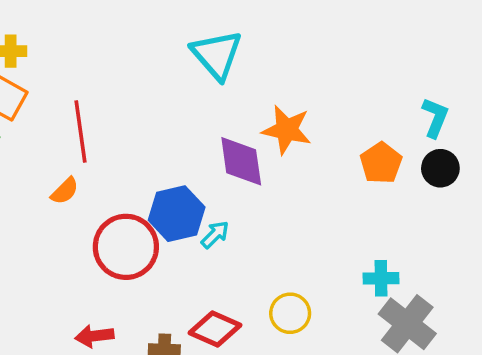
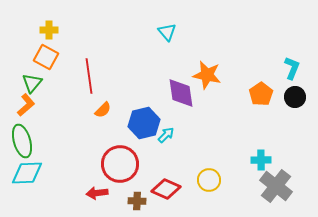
cyan triangle: (217, 55) -> (167, 32), size x0.6
orange semicircle: (65, 191) -> (103, 110), moved
red circle: (126, 247) -> (120, 164), moved

